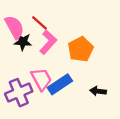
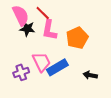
pink L-shape: (48, 42) -> (49, 30), turned 145
purple cross: (19, 93) -> (21, 72), size x0.7

